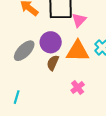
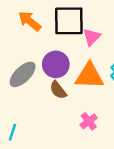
brown semicircle: (53, 63) -> (58, 90), turned -63

